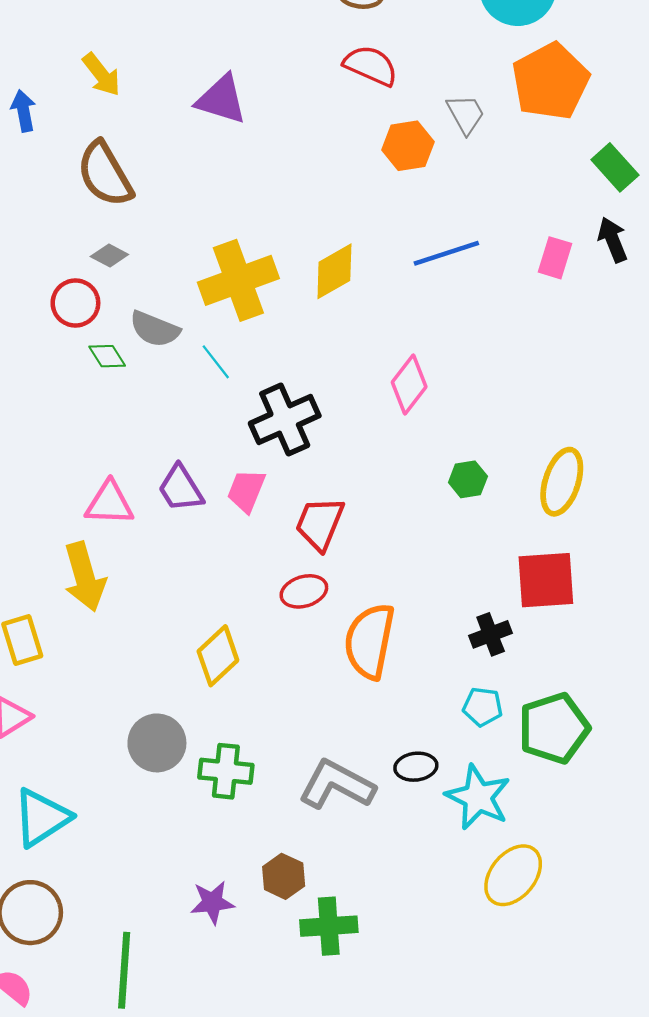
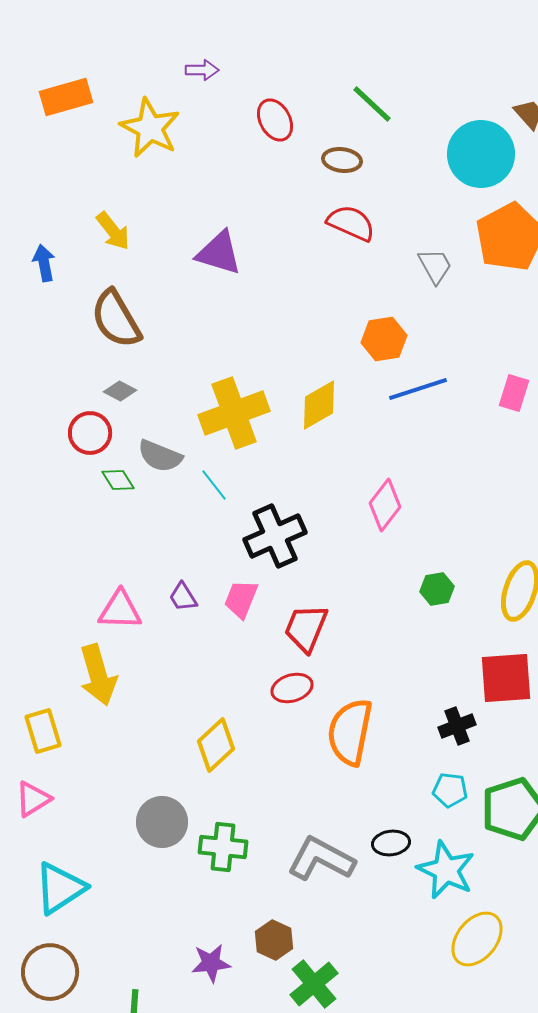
orange hexagon: (408, 146) -> (384, 339), moved
purple trapezoid: (181, 488) -> (183, 597), size x0.7
green cross: (329, 926) -> (314, 984), turned -36

